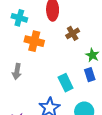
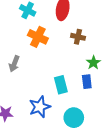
brown cross: (73, 33) -> (78, 37), turned 32

